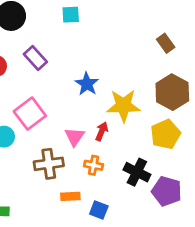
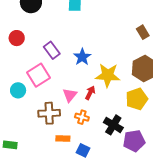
purple rectangle: (35, 58) -> (52, 50), moved
purple pentagon: (167, 191) -> (134, 141), turned -30

